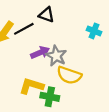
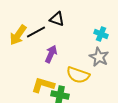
purple arrow: (40, 53) -> (51, 54), turned -42
gray star: (56, 56) -> (99, 57), moved

